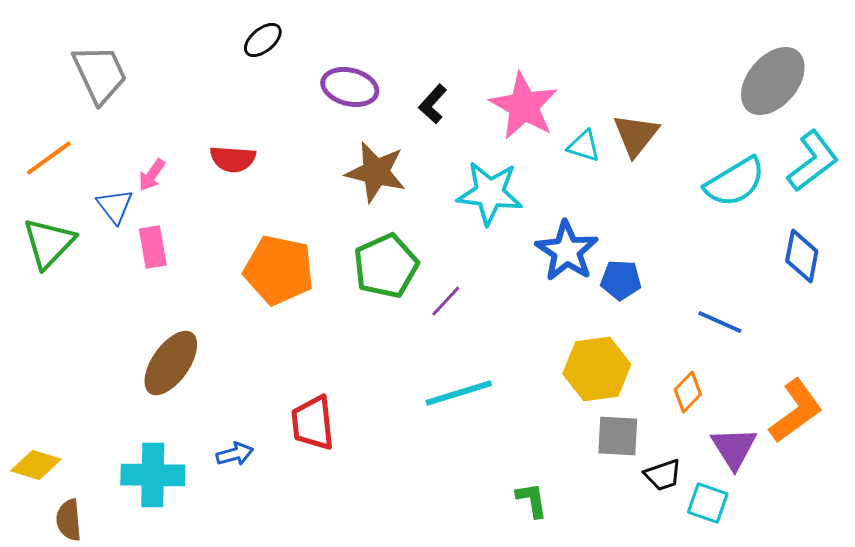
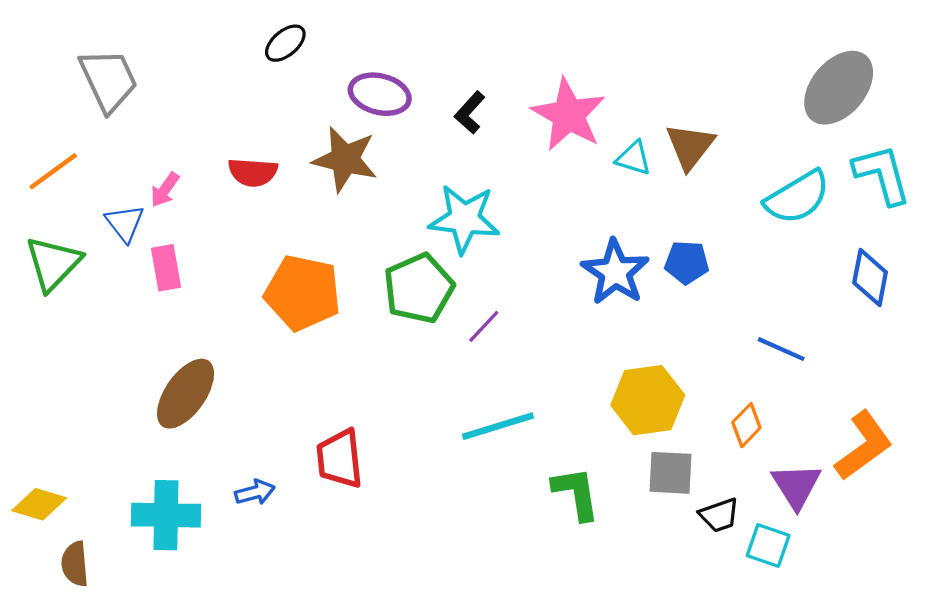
cyan L-shape: (813, 161) -> (882, 174), turned -68
brown star: (376, 172) -> (345, 159), moved
cyan star: (490, 193) -> (464, 219), moved
blue pentagon: (621, 280) -> (687, 262), moved
green L-shape: (532, 500) -> (576, 493), moved, size x1.4

